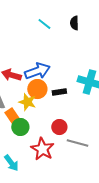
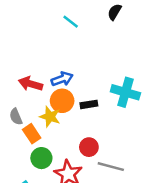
black semicircle: (74, 23) -> (114, 12), moved, turned 32
blue arrow: (37, 71) -> (62, 79), size x0.7
green circle: (20, 127) -> (41, 158), moved

